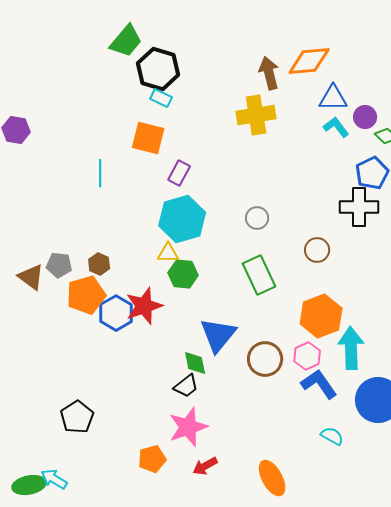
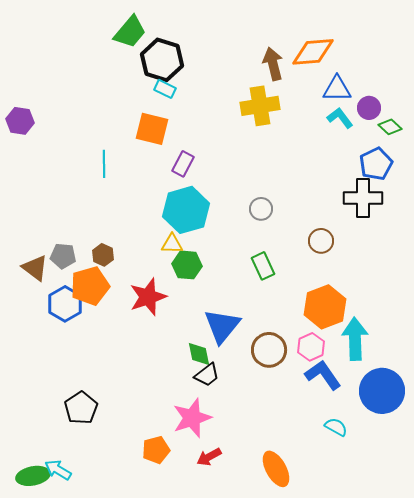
green rectangle: (259, 275) -> (263, 266), size x0.7
blue hexagon: (116, 313) -> (65, 304), moved
black trapezoid: (186, 386) -> (207, 375), moved

